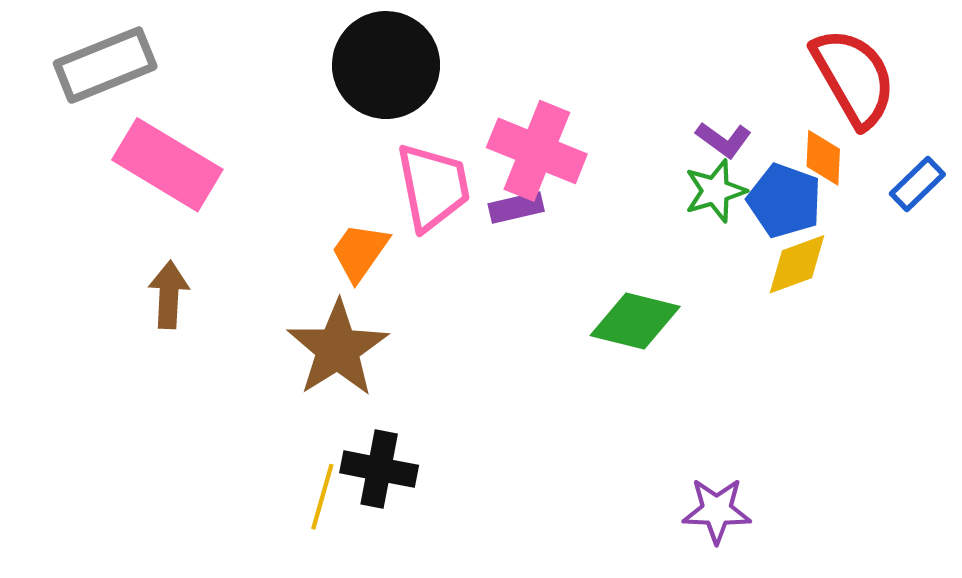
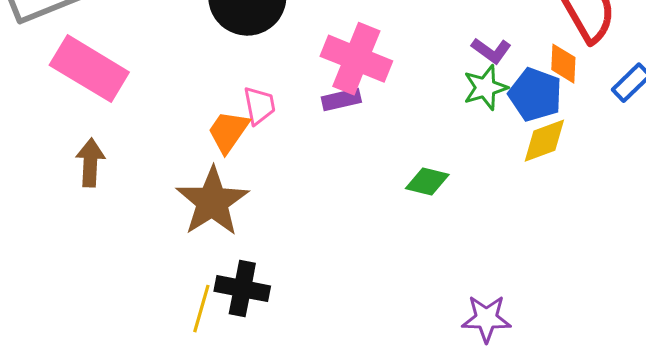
pink trapezoid: (433, 187) -> (259, 106), moved, size x0.6
green diamond: (635, 321) -> (427, 182), size x0.7

